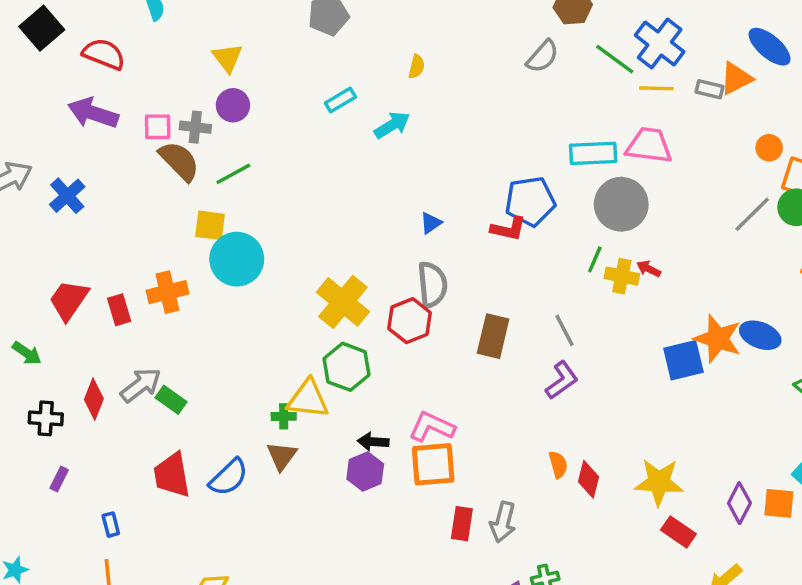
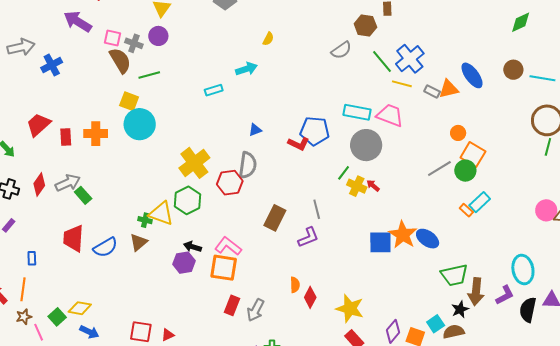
cyan rectangle: (340, 100) -> (214, 90), moved
brown rectangle: (493, 336) -> (275, 218), moved

